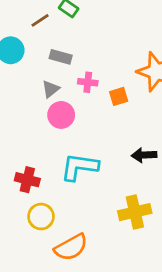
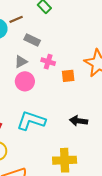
brown line: (40, 20) -> (16, 19), moved

